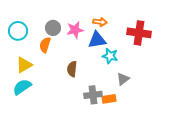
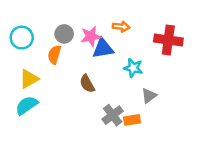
blue triangle: (97, 40) -> (103, 48), moved
brown semicircle: (72, 69) -> (87, 84), turned -35
gray cross: (93, 95) -> (113, 115), turned -30

